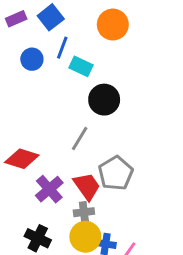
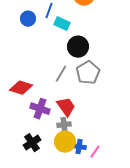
gray pentagon: (116, 173) -> (88, 73), moved
purple cross: (49, 189) -> (40, 109), turned -30
black cross: (38, 238) -> (32, 143), turned 30

